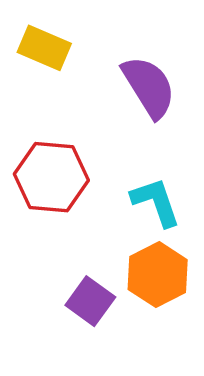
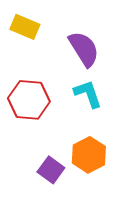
cyan L-shape: (156, 202) -> (88, 94), moved

